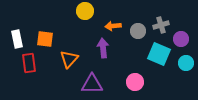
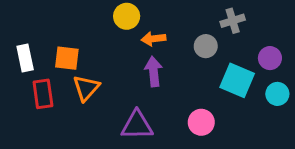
gray cross: (161, 25) -> (233, 21), moved
orange arrow: (113, 26) -> (153, 39), moved
orange triangle: (69, 59) -> (86, 88), moved

